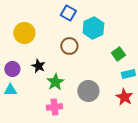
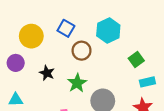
blue square: (68, 13) -> (66, 28), moved
purple circle: (12, 69) -> (16, 63), moved
green star: (55, 82) -> (77, 83), moved

